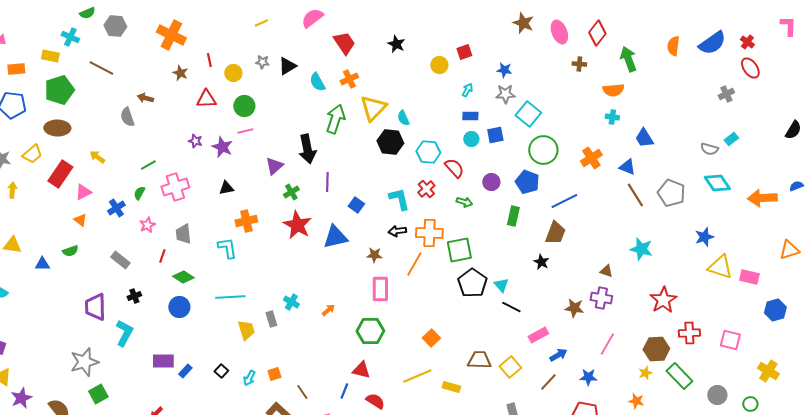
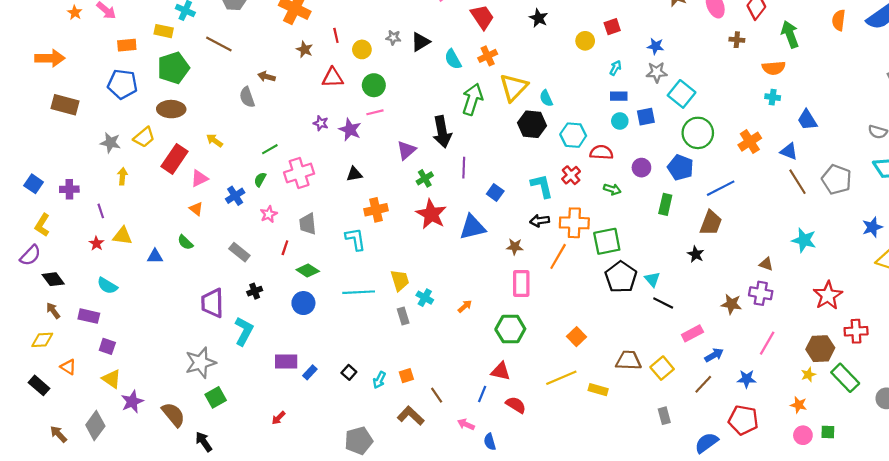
red semicircle: (454, 168) -> (601, 152), turned -45
green semicircle: (70, 251) -> (185, 242), turned 63
yellow trapezoid: (246, 330) -> (400, 280), moved

